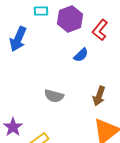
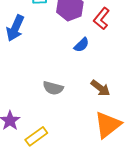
brown arrow: (99, 96) -> (100, 88), turned -72

